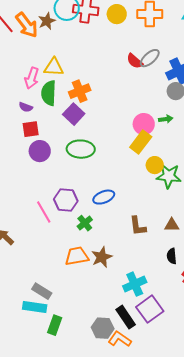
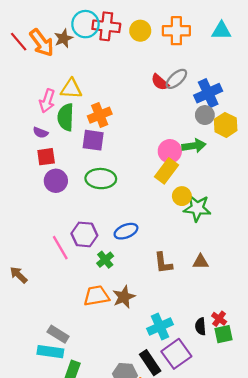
purple square: (74, 114) -> (93, 140), turned -35
green arrow: (166, 119) -> (194, 146), size x1.5
black semicircle: (172, 256) -> (200, 326), moved

